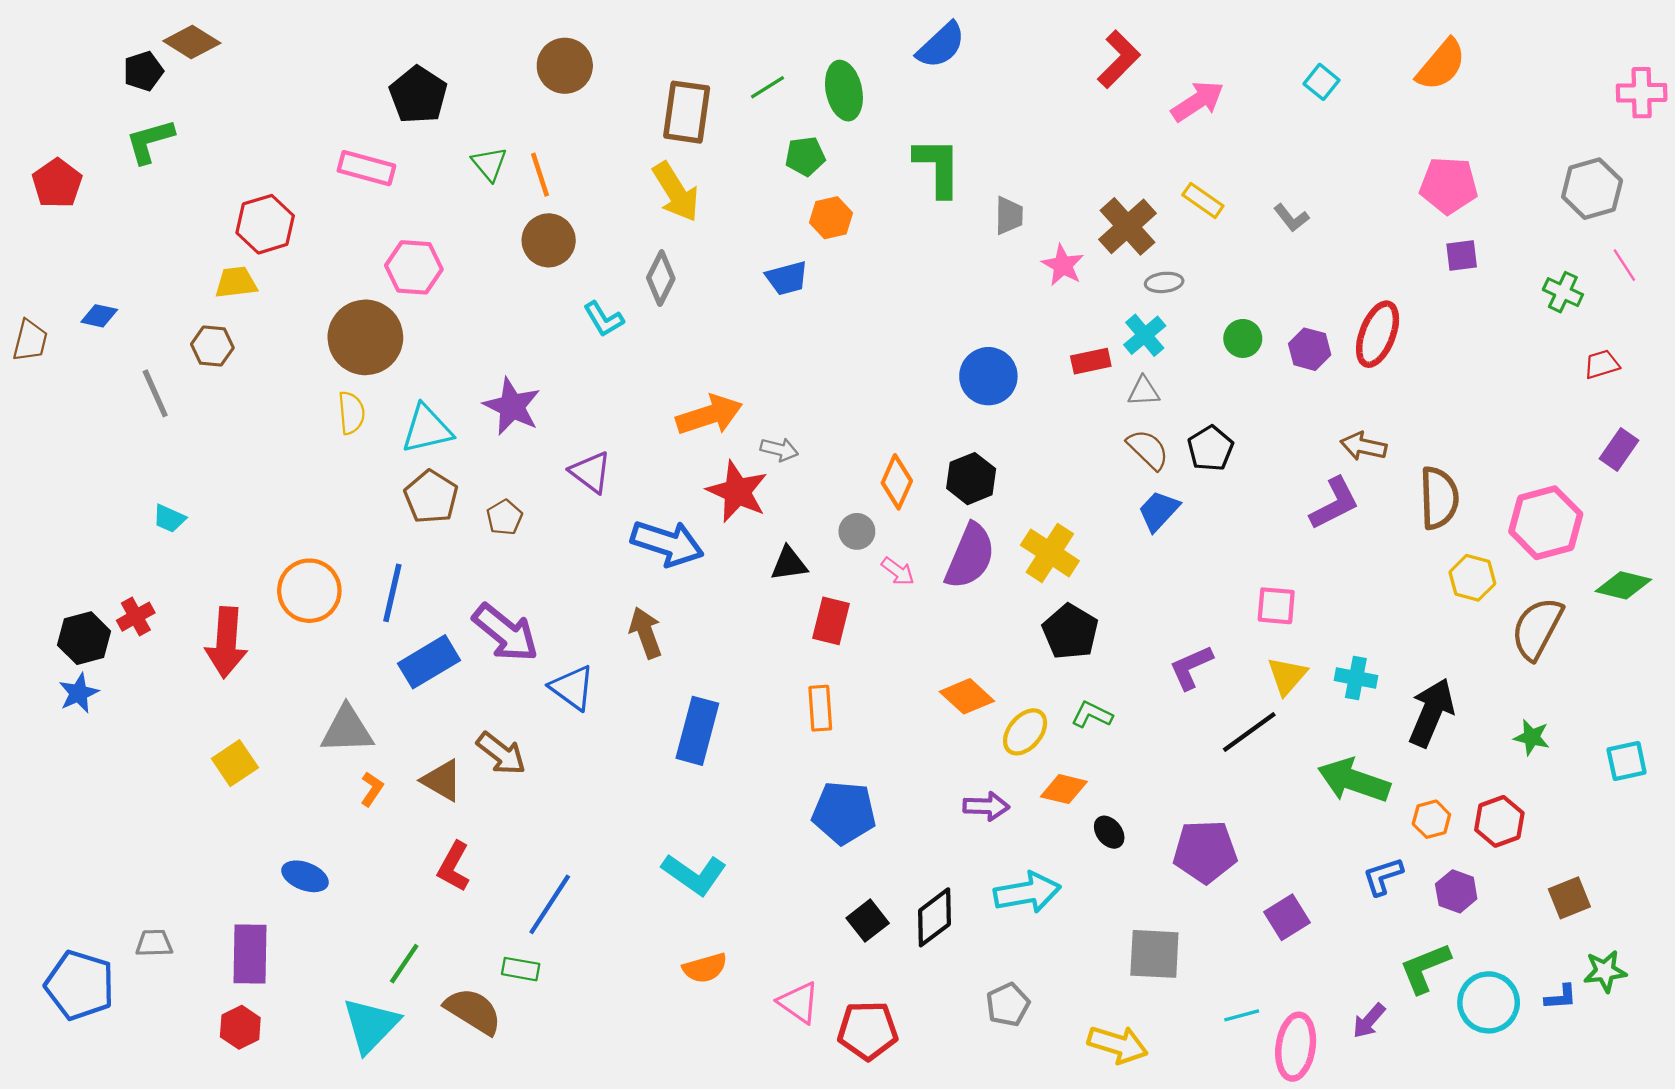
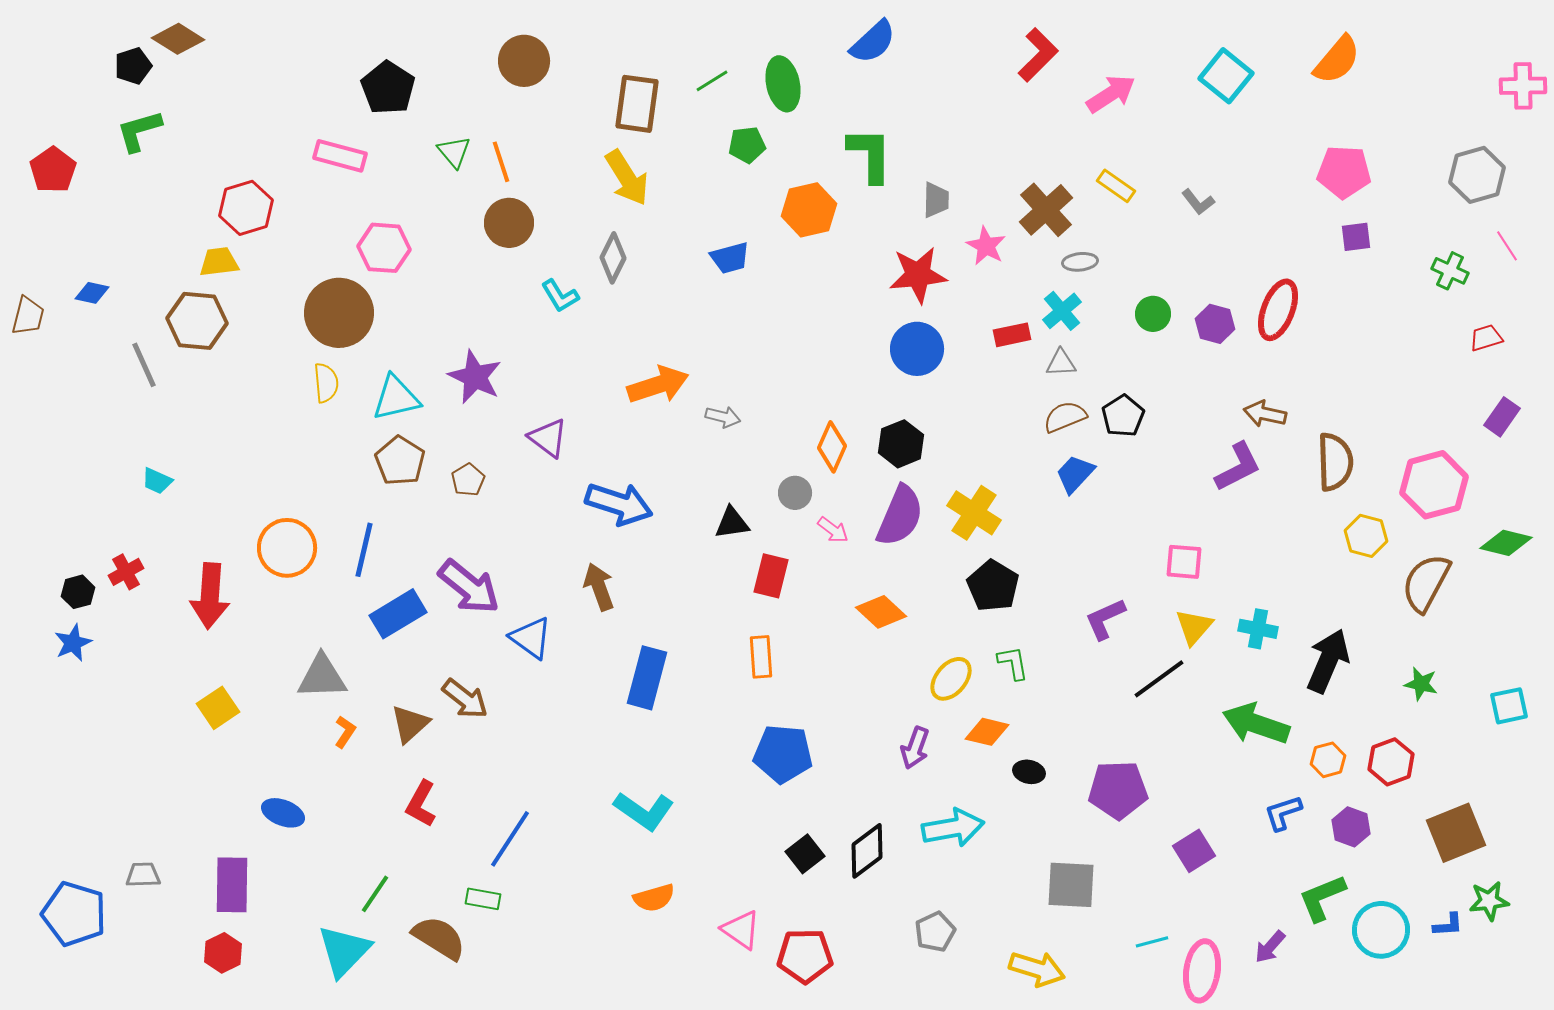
cyan square: (1321, 82) -> (1226, 76), size x1.6
orange hexagon: (831, 218) -> (809, 210), moved, size x1.4
brown hexagon: (212, 346) -> (197, 321), size x1.5
brown semicircle: (1148, 449) -> (1065, 417), turned -66
red star: (737, 492) -> (918, 275), moved, turned -30
black hexagon: (84, 638) -> (78, 592), size x0.7
orange diamond: (967, 696) -> (881, 612), moved
green L-shape: (1092, 715) -> (1013, 663), turned 54
brown triangle: (442, 780) -> (410, 724), turned 48
purple arrow: (986, 806) -> (915, 748), turned 108
black ellipse: (1109, 832) -> (1029, 772), turned -40
brown square: (1569, 898) -> (1456, 833), size x1.5

